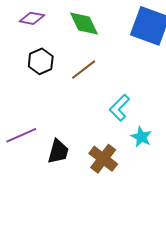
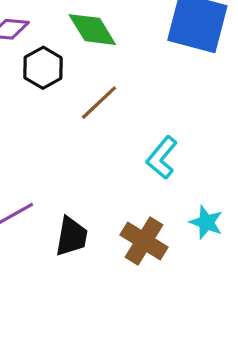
black hexagon: (41, 61) -> (43, 68), moved
cyan star: (141, 137) -> (206, 222), moved

